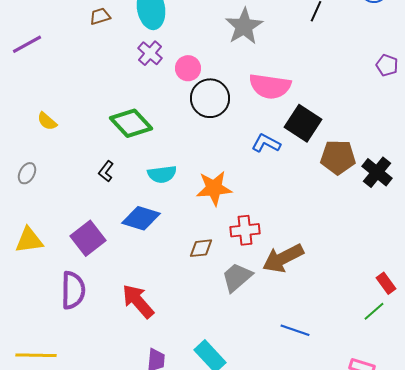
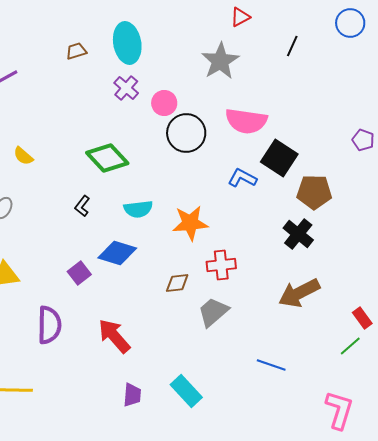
purple pentagon: (387, 65) -> (363, 140), moved
black cross: (377, 172) -> (298, 234), moved
purple square: (88, 238) -> (79, 273), moved, size x0.7
brown arrow: (283, 258) -> (299, 293), moved

